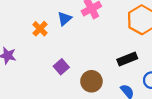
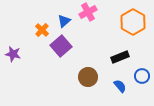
purple square: (61, 67) -> (61, 46), moved, size x1.5

